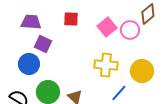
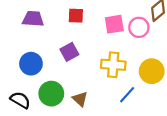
pink square: (107, 27) -> (114, 24), turned 30
purple square: (43, 44) -> (69, 52), moved, turned 36

